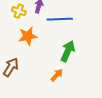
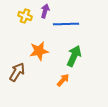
orange star: (28, 36) -> (39, 51), moved

